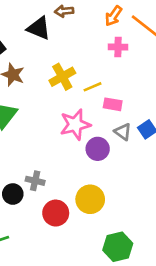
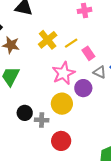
pink rectangle: (113, 104) -> (88, 53), turned 56
black circle: (13, 194) -> (25, 113), moved
yellow circle: (90, 199) -> (62, 104), moved

